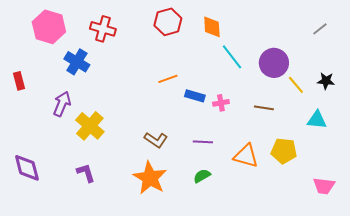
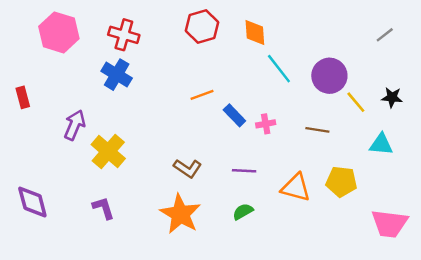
blue cross: (77, 62) -> (117, 75), moved
blue rectangle: (195, 96) -> (234, 115), turned 30
pink trapezoid: (324, 186) -> (390, 224), size x1.4

